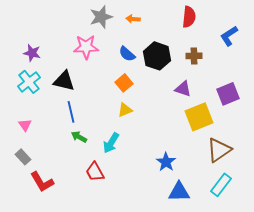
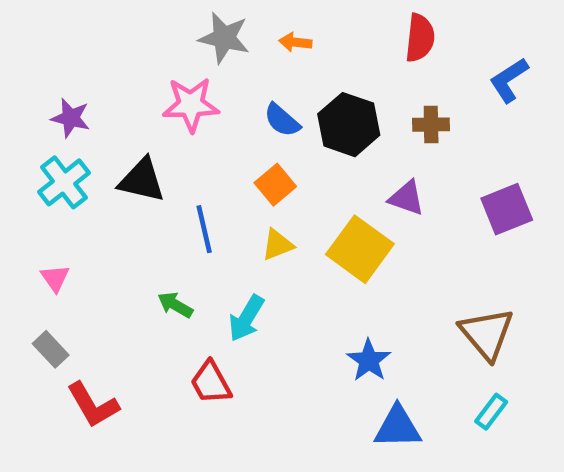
gray star: (101, 17) -> (224, 38), turned 30
blue line: (71, 112) -> (204, 229), moved
yellow square: (199, 117) -> (360, 249), moved, turned -32
brown triangle: (219, 150) -> (487, 334), turned -36
cyan rectangle: (221, 185) -> (491, 412), size x0.7

